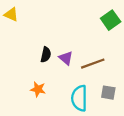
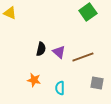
green square: (111, 20) -> (88, 12), moved
cyan semicircle: (79, 98) -> (60, 88), moved, size x0.6

